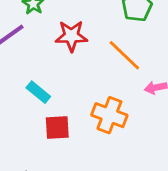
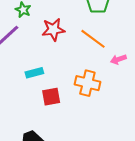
cyan rectangle: (38, 92) -> (34, 73), turned -48

